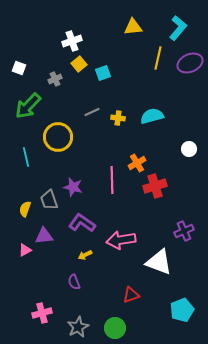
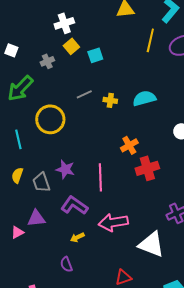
pink line: (112, 180) -> (100, 177), moved
yellow semicircle: (25, 209) -> (17, 175), moved

